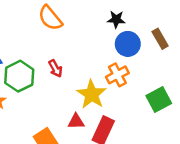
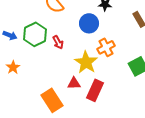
blue circle: (128, 44) -> (89, 23), moved
green hexagon: (19, 76) -> (35, 34), moved

